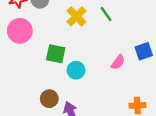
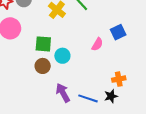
brown circle: (49, 99) -> (43, 66), moved

